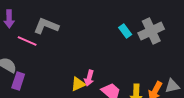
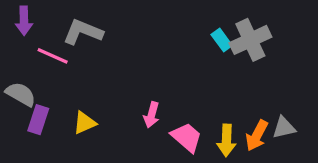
cyan rectangle: (125, 31) -> (222, 40), moved
yellow triangle: (78, 84) -> (85, 123), moved

